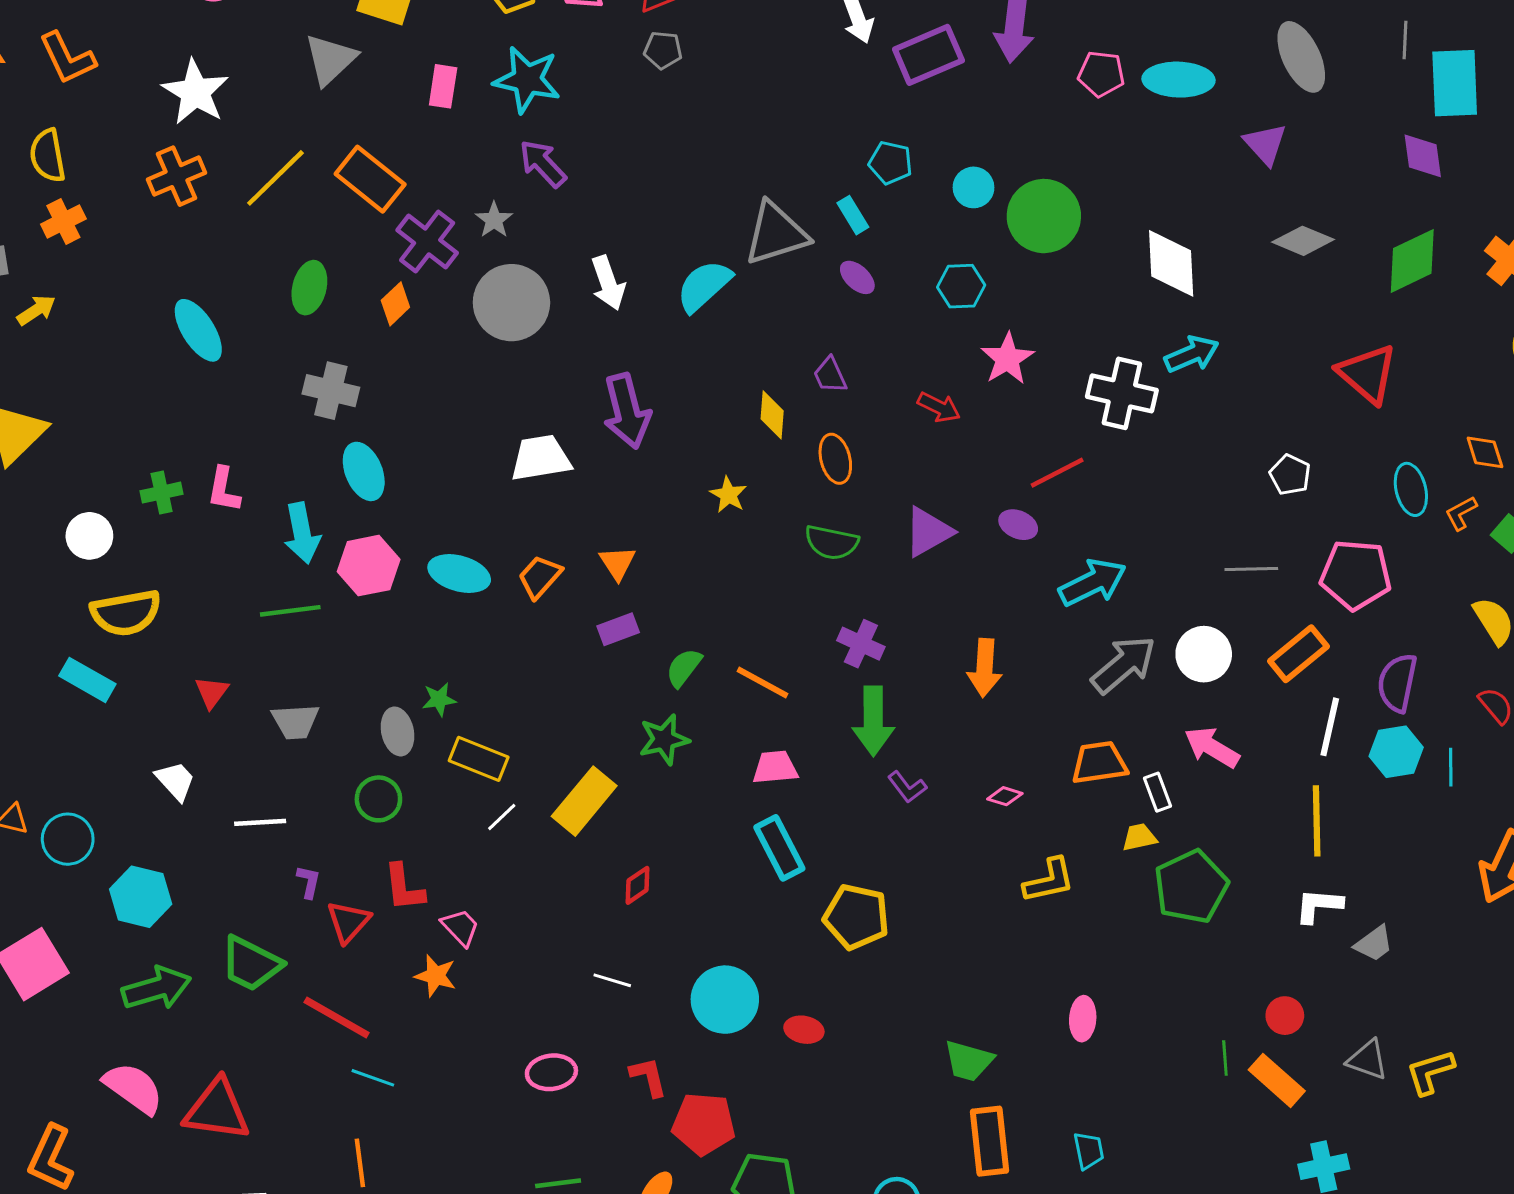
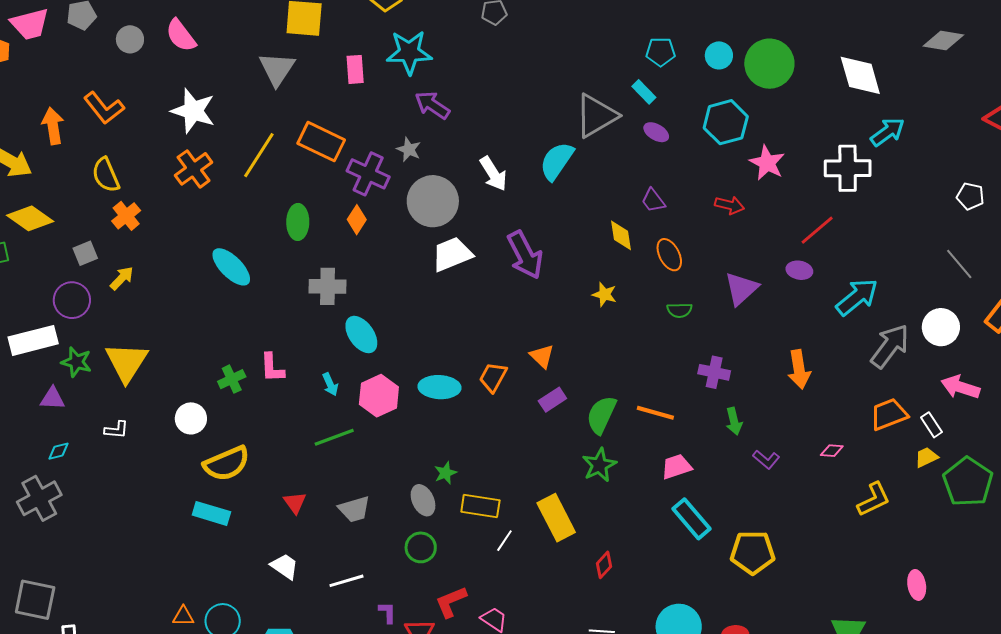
cyan hexagon: (961, 286) -> (726, 122), size x1.4
white trapezoid: (541, 458) -> (452, 254), moved
cyan arrow: (302, 533) -> (330, 384), size x0.6
green semicircle: (832, 542) -> (679, 310), size x0.7
gray line: (1251, 569) -> (959, 264), turned 64
green semicircle: (684, 668) -> (601, 415), size x1.4
green arrow: (873, 721) -> (734, 421), size x0.6
yellow rectangle: (584, 801) -> (556, 518), turned -54
red L-shape: (404, 888) -> (451, 602), turned 87

